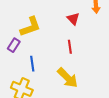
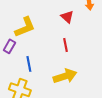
yellow arrow: (68, 78) -> (65, 76), turned -60

